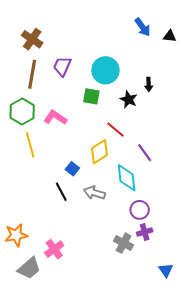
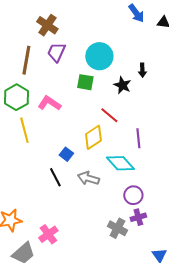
brown cross: (32, 39) -> (47, 25), moved
purple line: (145, 153) -> (138, 138), turned 30
cyan diamond: (127, 178) -> (120, 163), turned -36

